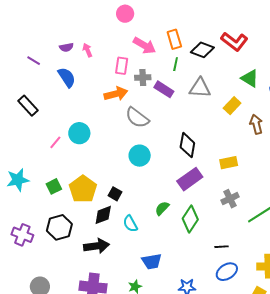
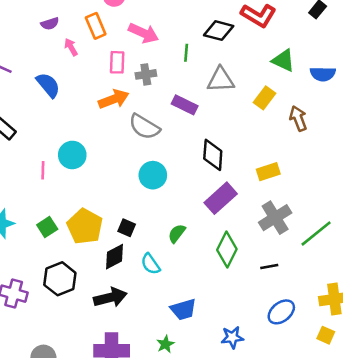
orange rectangle: (174, 39) -> (96, 26), moved
purple semicircle: (66, 47) -> (50, 24), moved
purple rectangle: (164, 89) -> (185, 105), moved
pink line: (55, 142) -> (43, 170), turned -32
gray cross: (230, 199) -> (275, 218), size x1.4
green semicircle: (162, 208) -> (177, 233), moved
black line: (222, 247) -> (269, 267), moved

